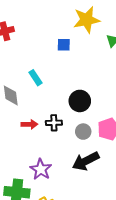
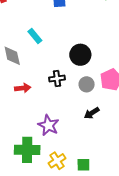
red arrow: (29, 124) -> (23, 88), moved
black arrow: (86, 161) -> (92, 113), size x0.6

